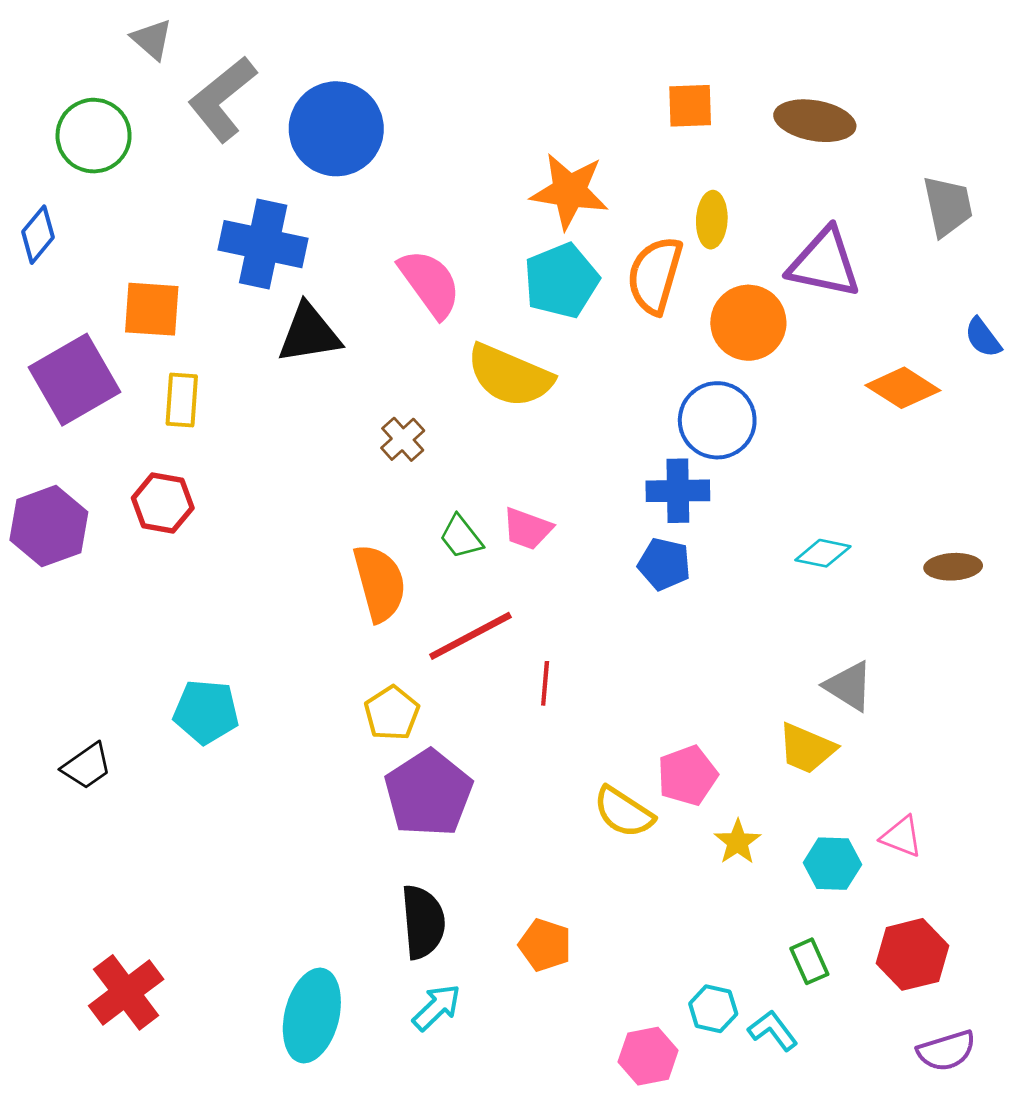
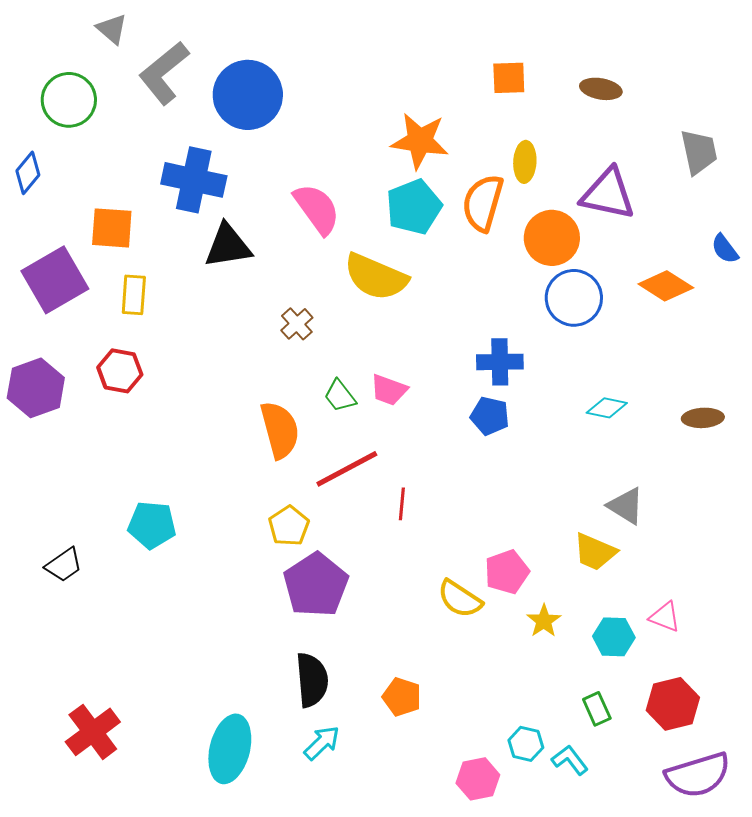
brown ellipse: (815, 121) -> (601, 89), size x0.7
blue circle: (717, 420) -> (574, 298), moved
purple semicircle: (946, 1051) -> (698, 775), size x1.5

